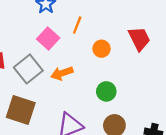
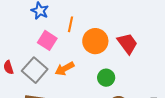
red trapezoid: (139, 39) -> (127, 44), moved
orange circle: (102, 49) -> (95, 41), size x1.6

